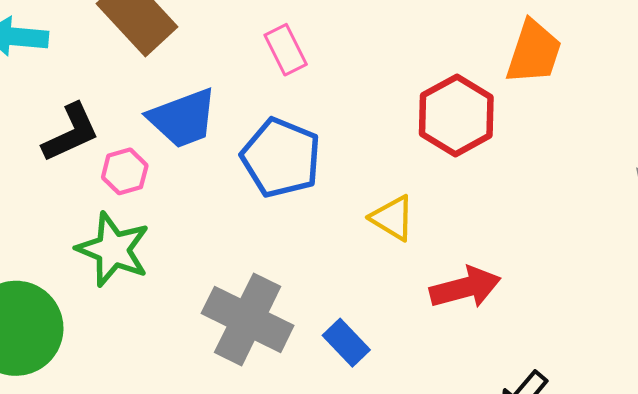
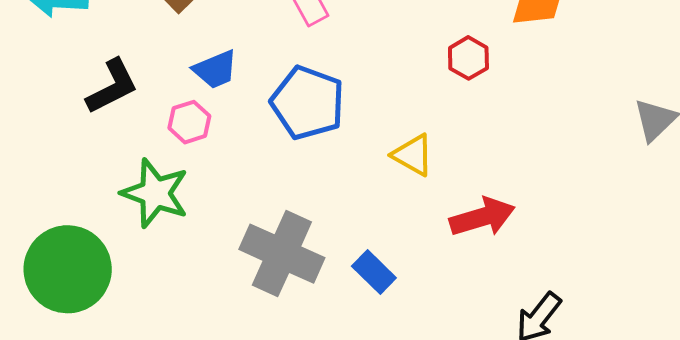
red hexagon: (456, 115) -> (468, 58), size x0.6
blue trapezoid: (183, 118) -> (215, 69), size x0.7
pink hexagon: (125, 171) -> (189, 122), moved

